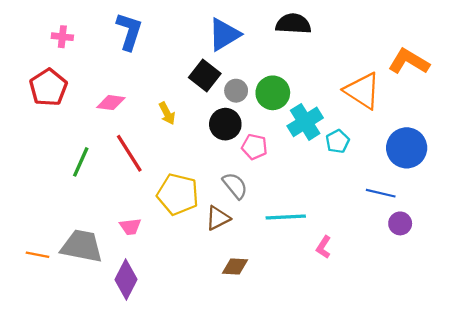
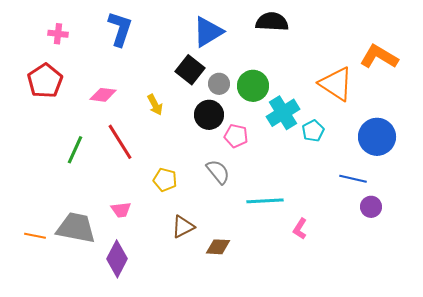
yellow pentagon: (178, 194) -> (165, 180), size x0.6
brown triangle: (218, 218) -> (183, 227), moved

